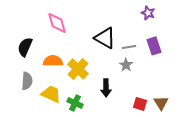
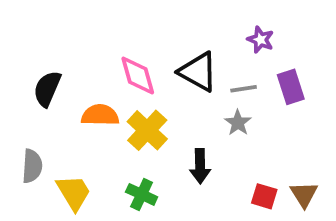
purple star: (148, 13) -> (261, 40), moved
pink diamond: (57, 23) -> (138, 76), moved
gray semicircle: (27, 81) -> (32, 166), moved
yellow trapezoid: (51, 94) -> (74, 193), moved, turned 35

